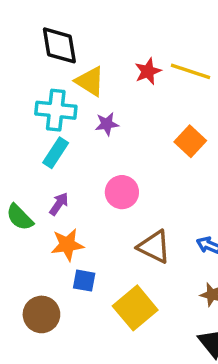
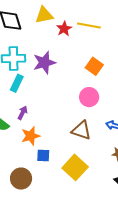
yellow triangle: (90, 81) -> (44, 15), moved, turned -36
purple star: (107, 124) -> (44, 63), size x1.6
pink circle: (122, 192) -> (89, 97), moved

